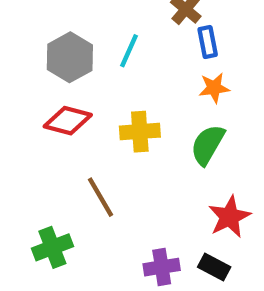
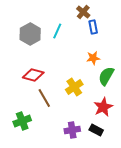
orange star: (214, 88) -> (93, 58), moved
red diamond: (68, 121) -> (33, 75), moved
yellow cross: (140, 132) -> (74, 87), moved, turned -30
green semicircle: (208, 145) -> (106, 76), moved

